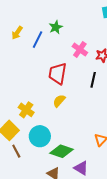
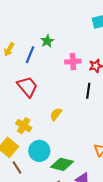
pink cross: (80, 49) -> (73, 61), turned -35
red trapezoid: (58, 74) -> (27, 87), moved, turned 135

